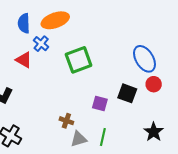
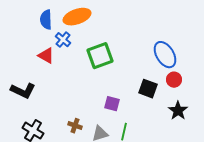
purple square: (100, 103) -> (112, 104), moved
brown cross: (66, 121) -> (75, 126), moved
black star: (154, 132) -> (178, 111), moved

